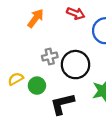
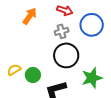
gray cross: (50, 57) -> (62, 31), moved

